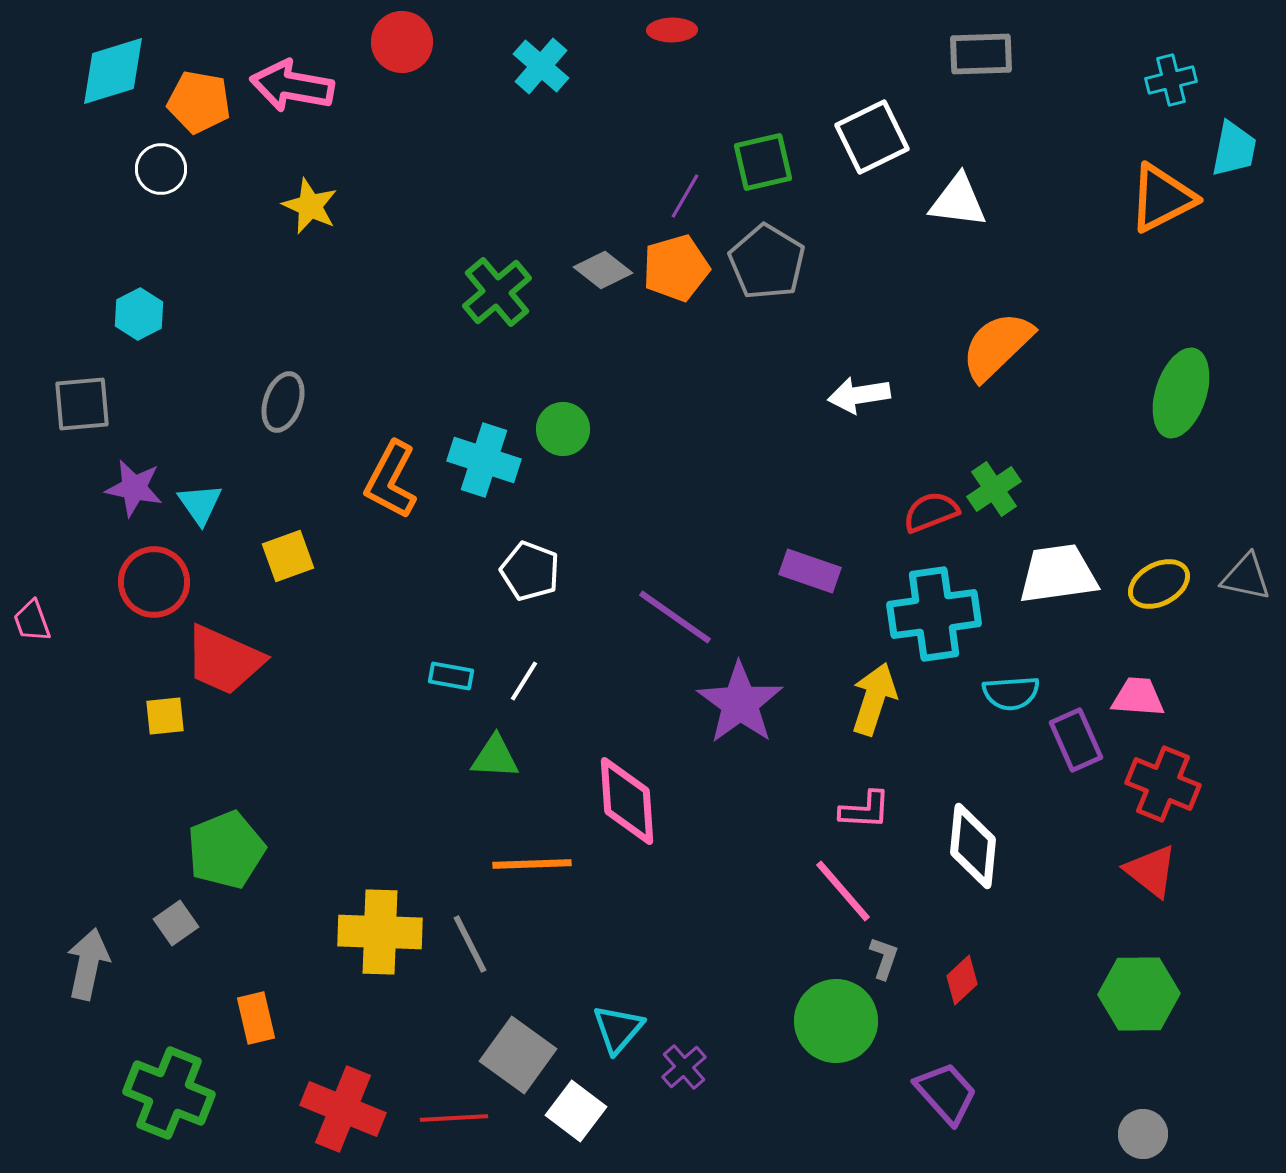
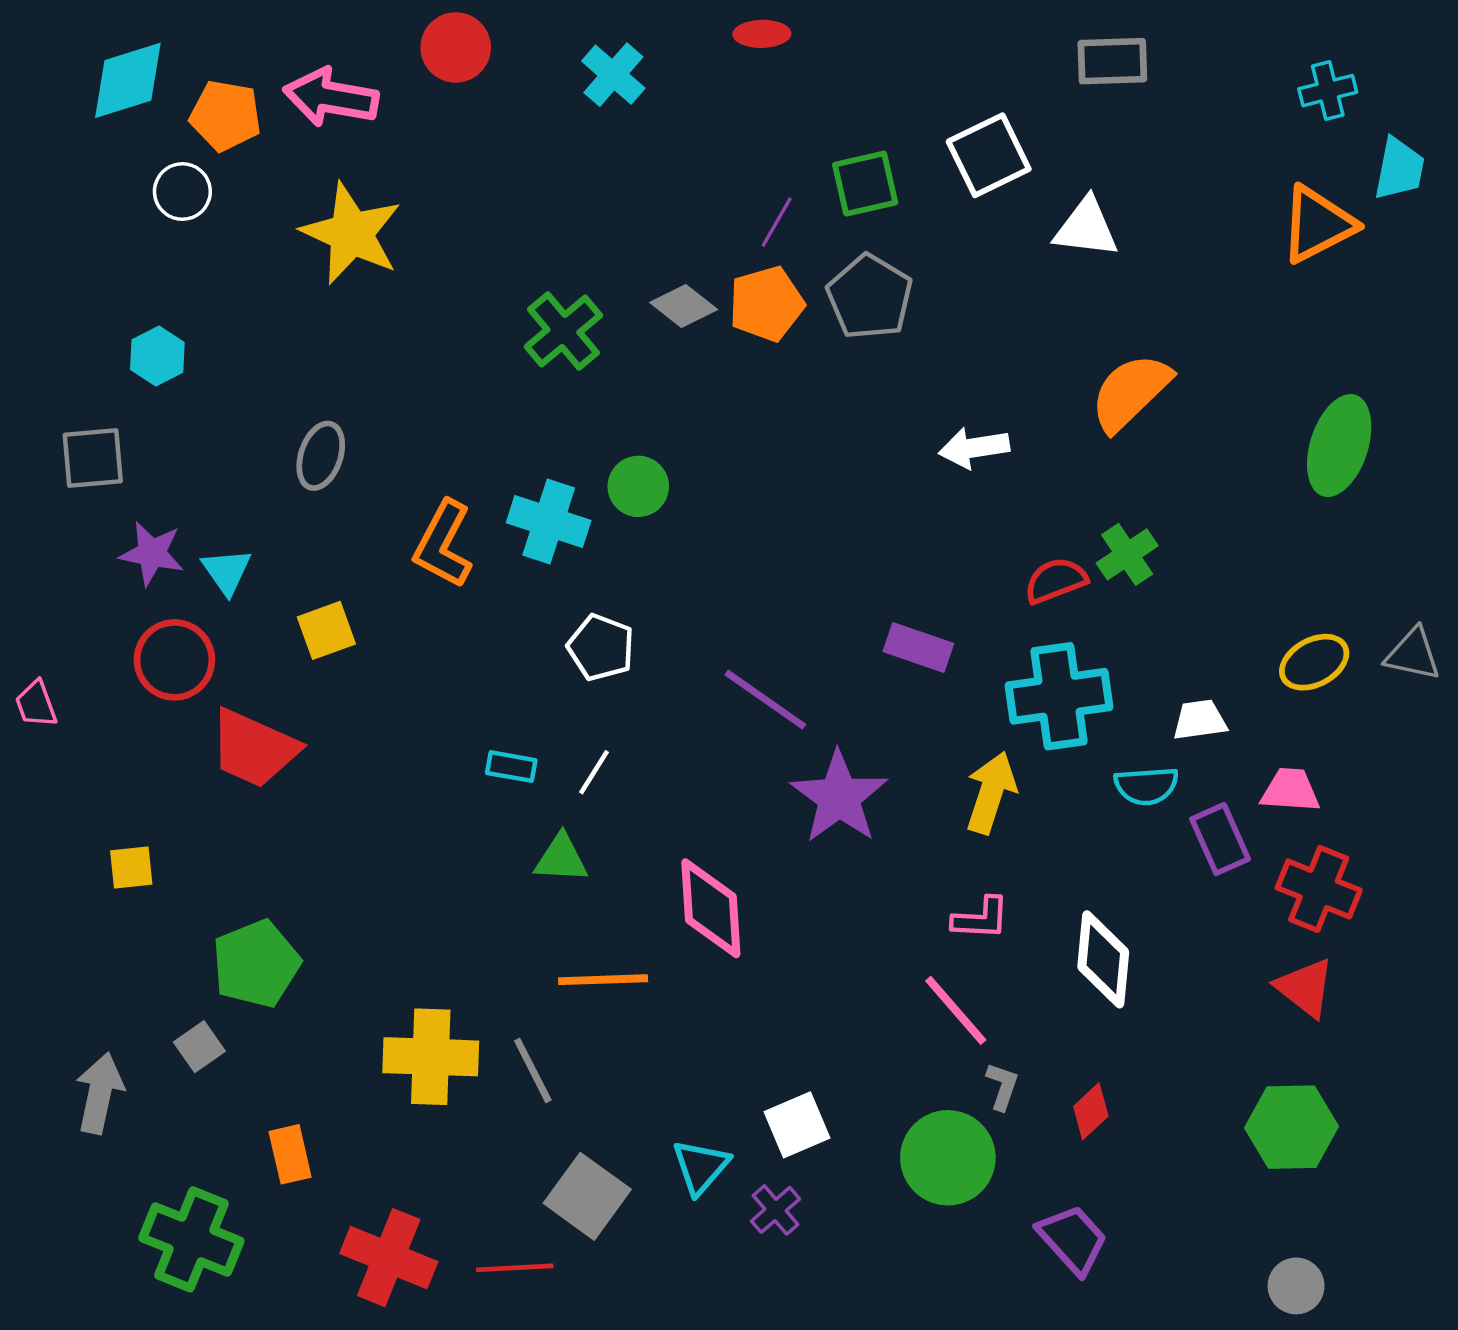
yellow star: (310, 206) -> (351, 233), size x1.6
white trapezoid: (1058, 574) -> (1200, 720), moved, size x0.6
yellow square: (165, 716) -> (131, 867), moved
white square: (576, 1111) -> (797, 1125), moved, turned 30

